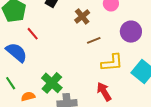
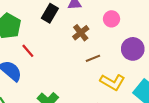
yellow L-shape: (112, 63) -> (112, 82), turned 35

